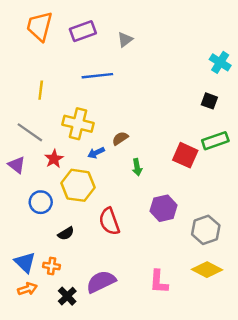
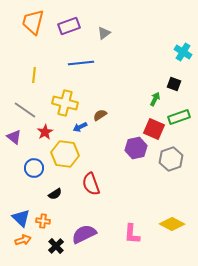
green arrow: (137, 167) -> (155, 99), moved, turned -144
purple hexagon: (164, 208) -> (136, 148), moved
gray hexagon: (206, 230) -> (171, 159), moved

